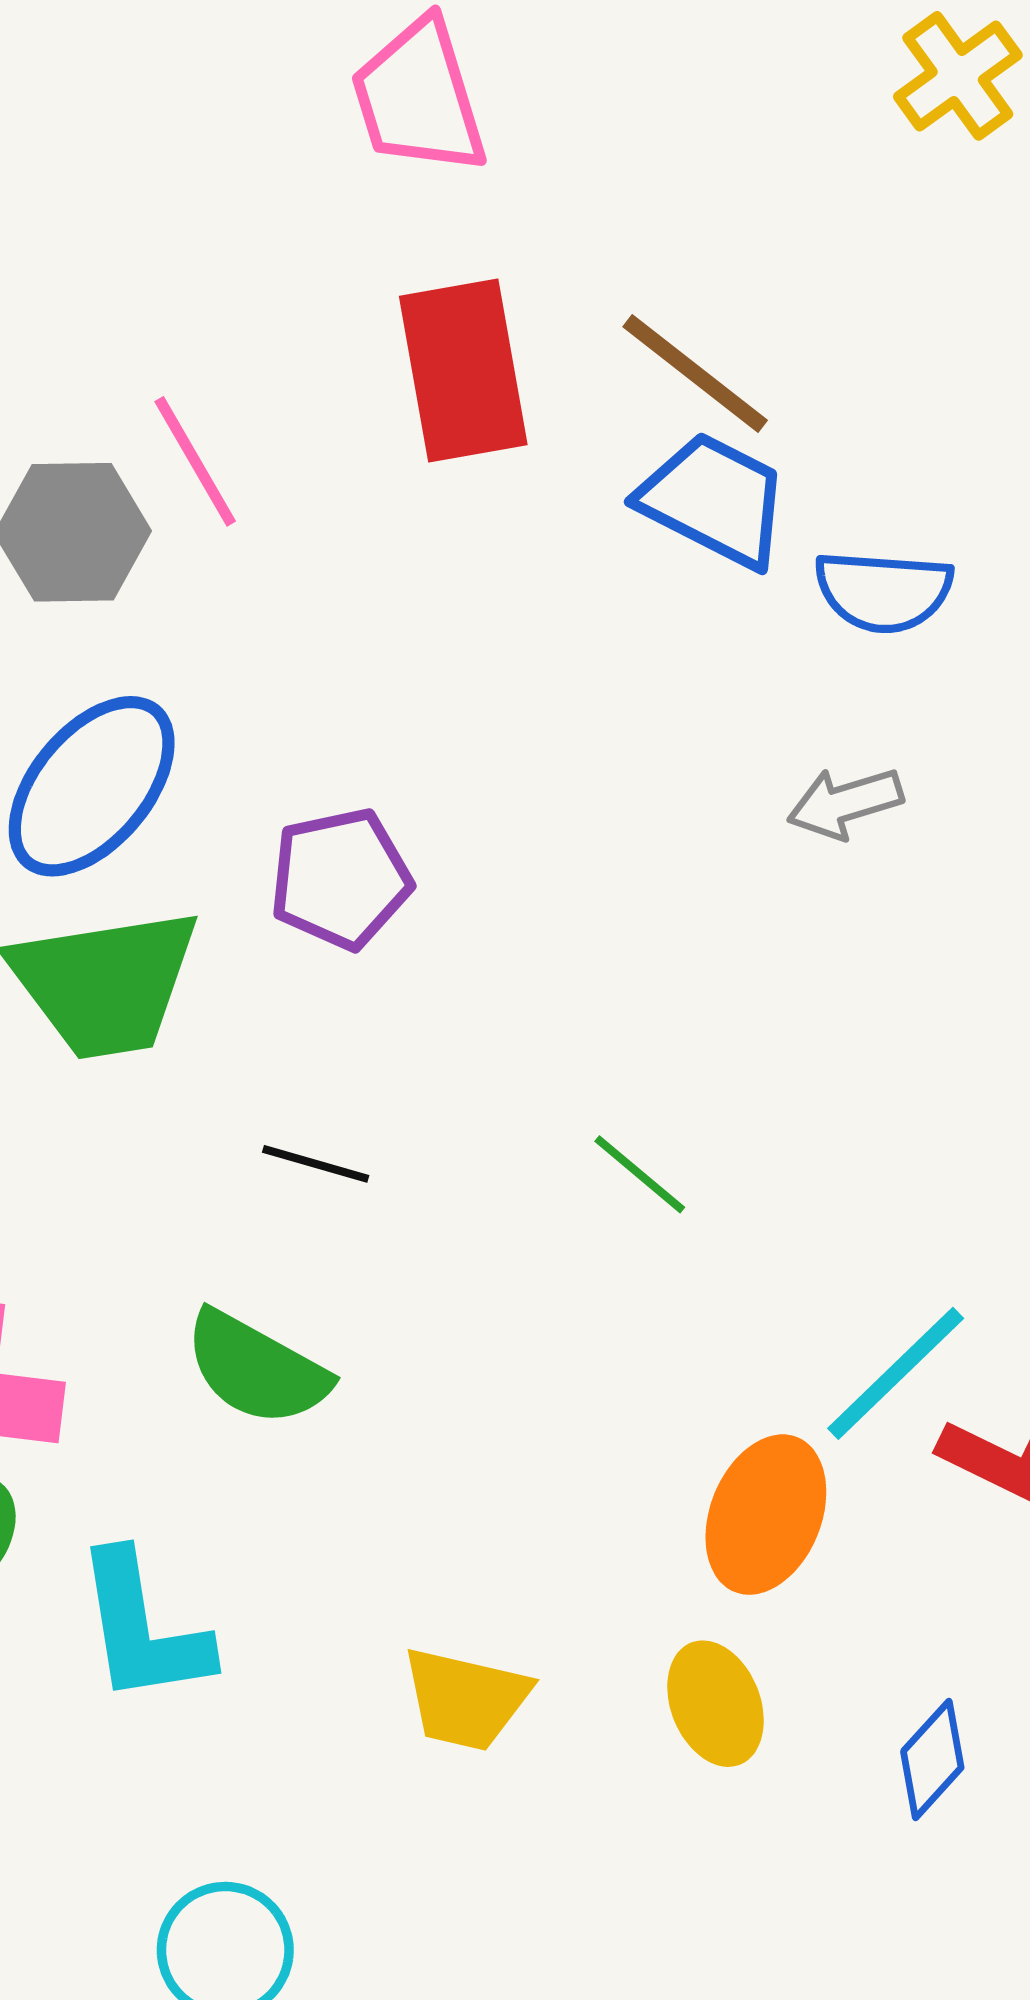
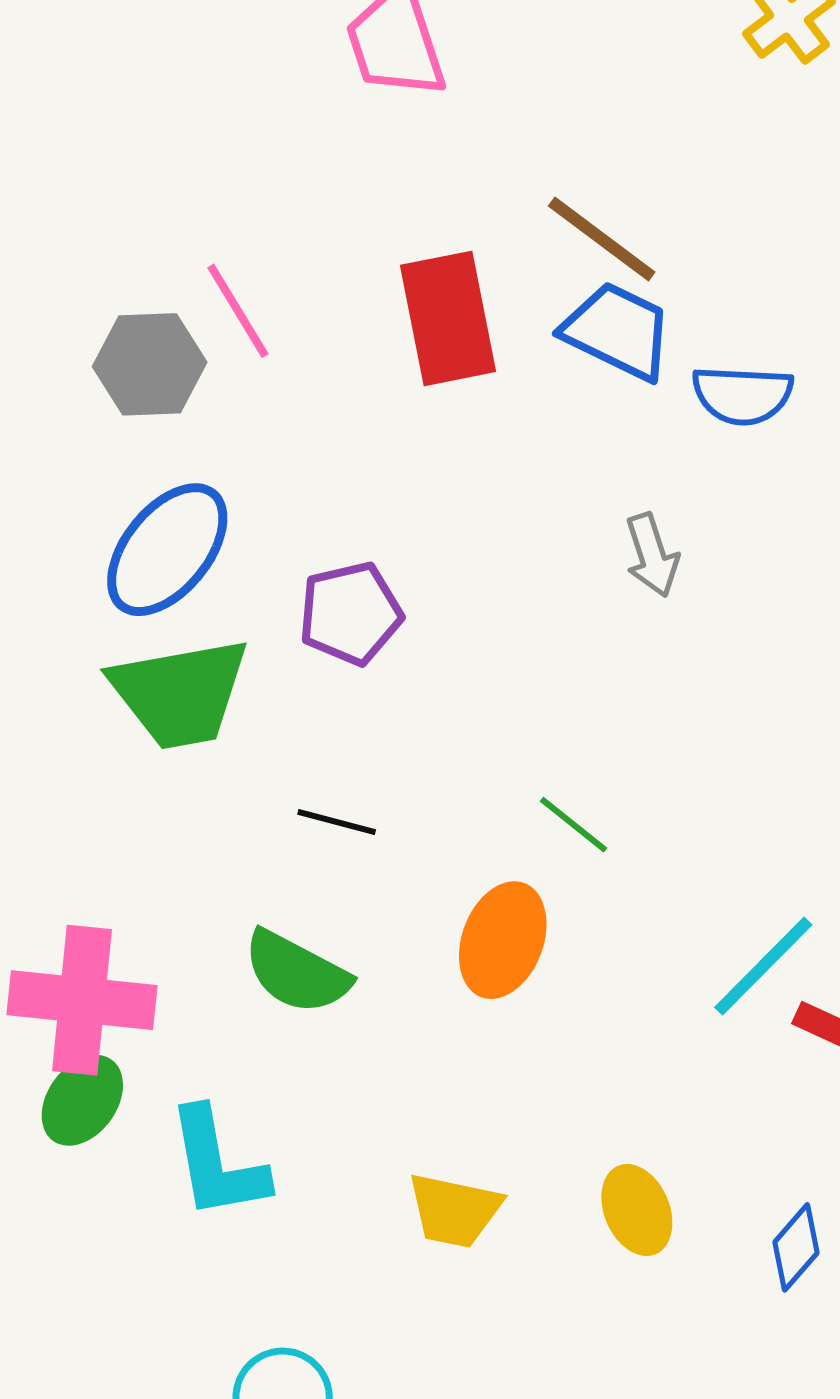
red rectangle: (463, 371) -> (448, 318), moved
gray arrow: (845, 803) -> (652, 555), moved, turned -90
orange ellipse: (766, 1515) -> (503, 940), moved

